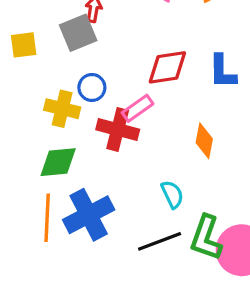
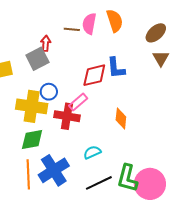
blue L-shape: (222, 72) -> (116, 68), moved
yellow cross: (62, 109) -> (32, 106), size x1.4
cyan semicircle: (172, 194) -> (92, 152), moved, turned -84

